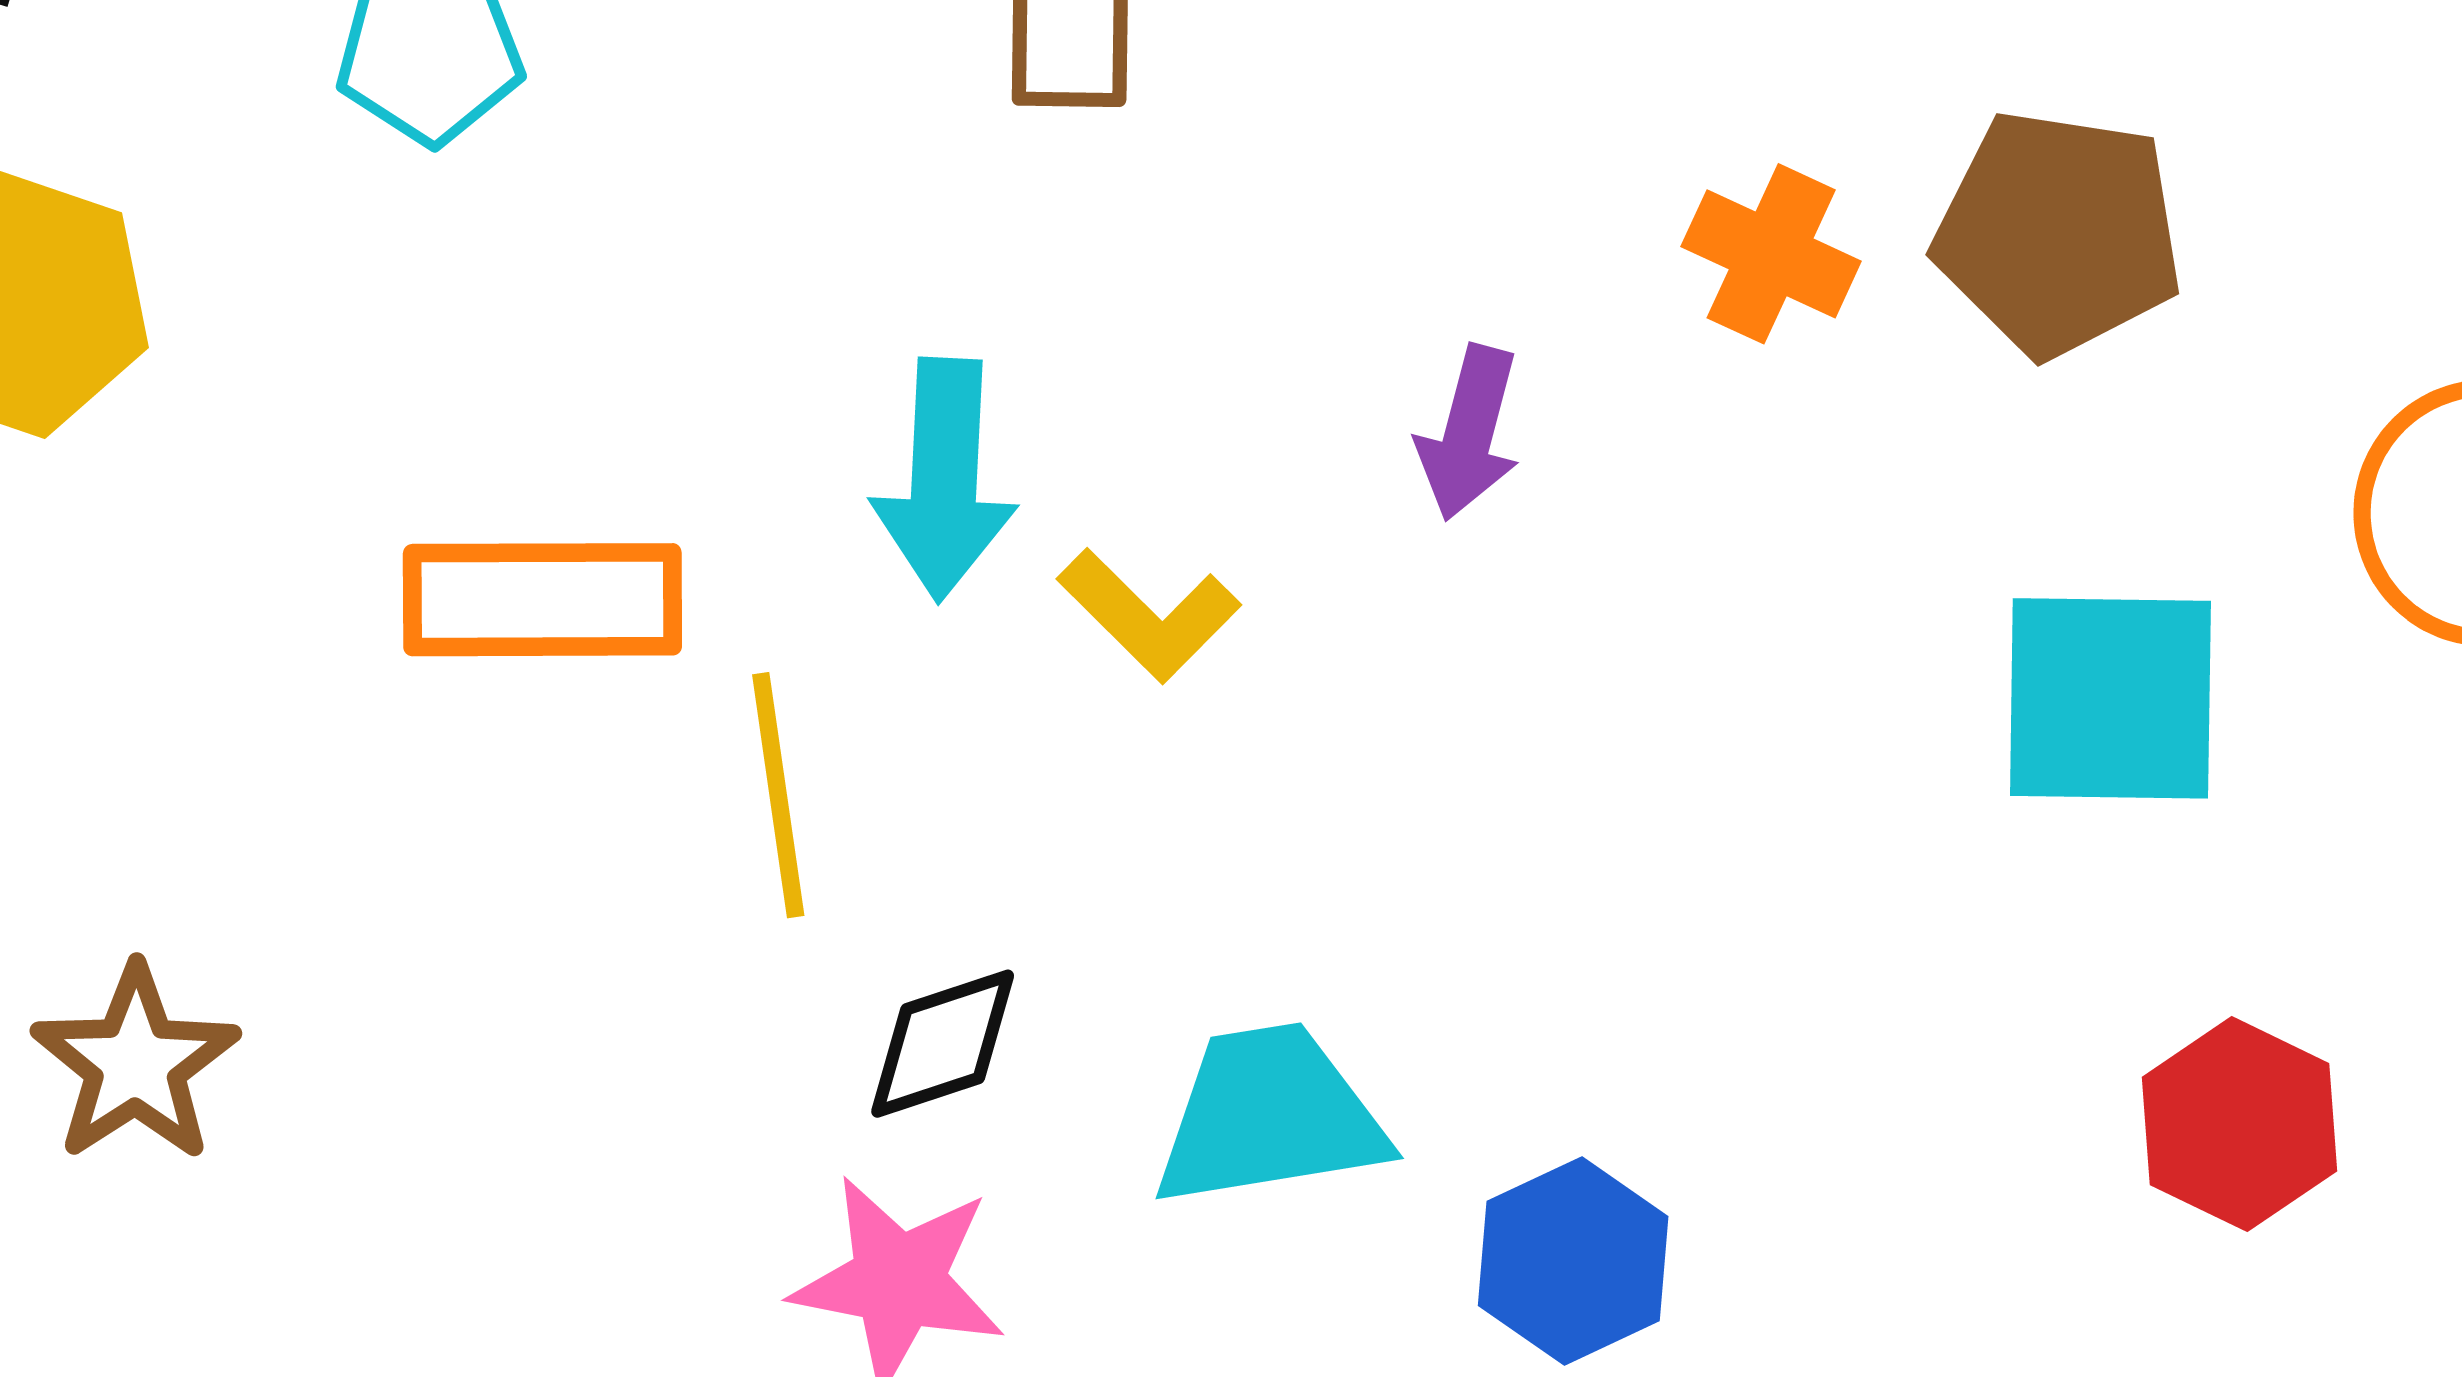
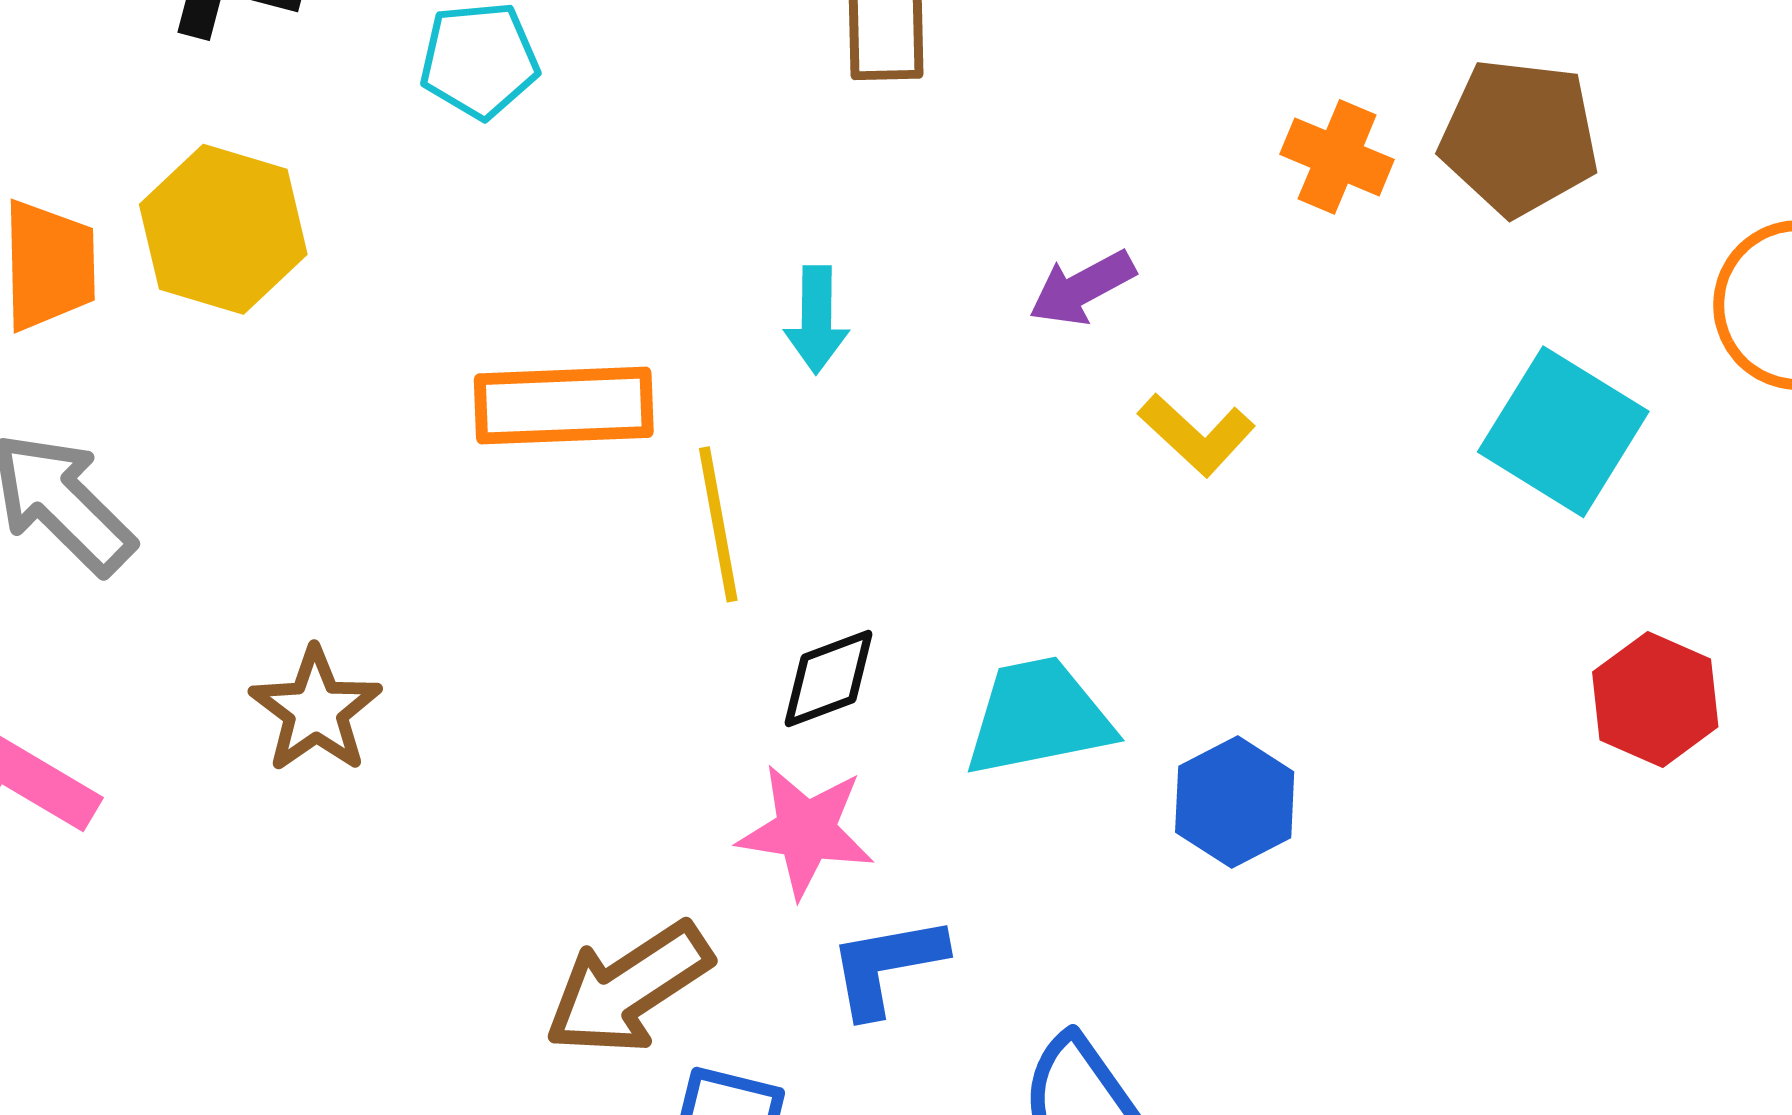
purple arrow: (1469, 433) -> (1082, 288), moved, turned 49
cyan arrow: (944, 479) -> (817, 320), size x0.7
yellow L-shape: (1149, 615) -> (1197, 435), moved
cyan square: (2110, 698) -> (1563, 432), turned 33

